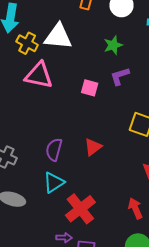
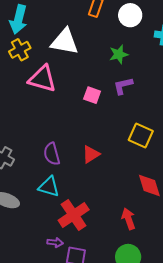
yellow cross: (27, 43) -> (20, 50), moved, turned 30
purple semicircle: (54, 150) -> (52, 154), turned -35
cyan triangle: (54, 183) -> (49, 187), turned 45

